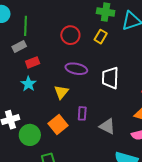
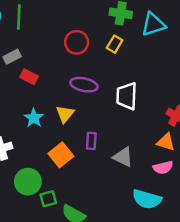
green line: (25, 26) -> (19, 17), moved
red rectangle: (33, 62) -> (29, 77), turned 48
cyan star: (28, 84) -> (34, 118), moved
green circle: (30, 135) -> (28, 182), moved

